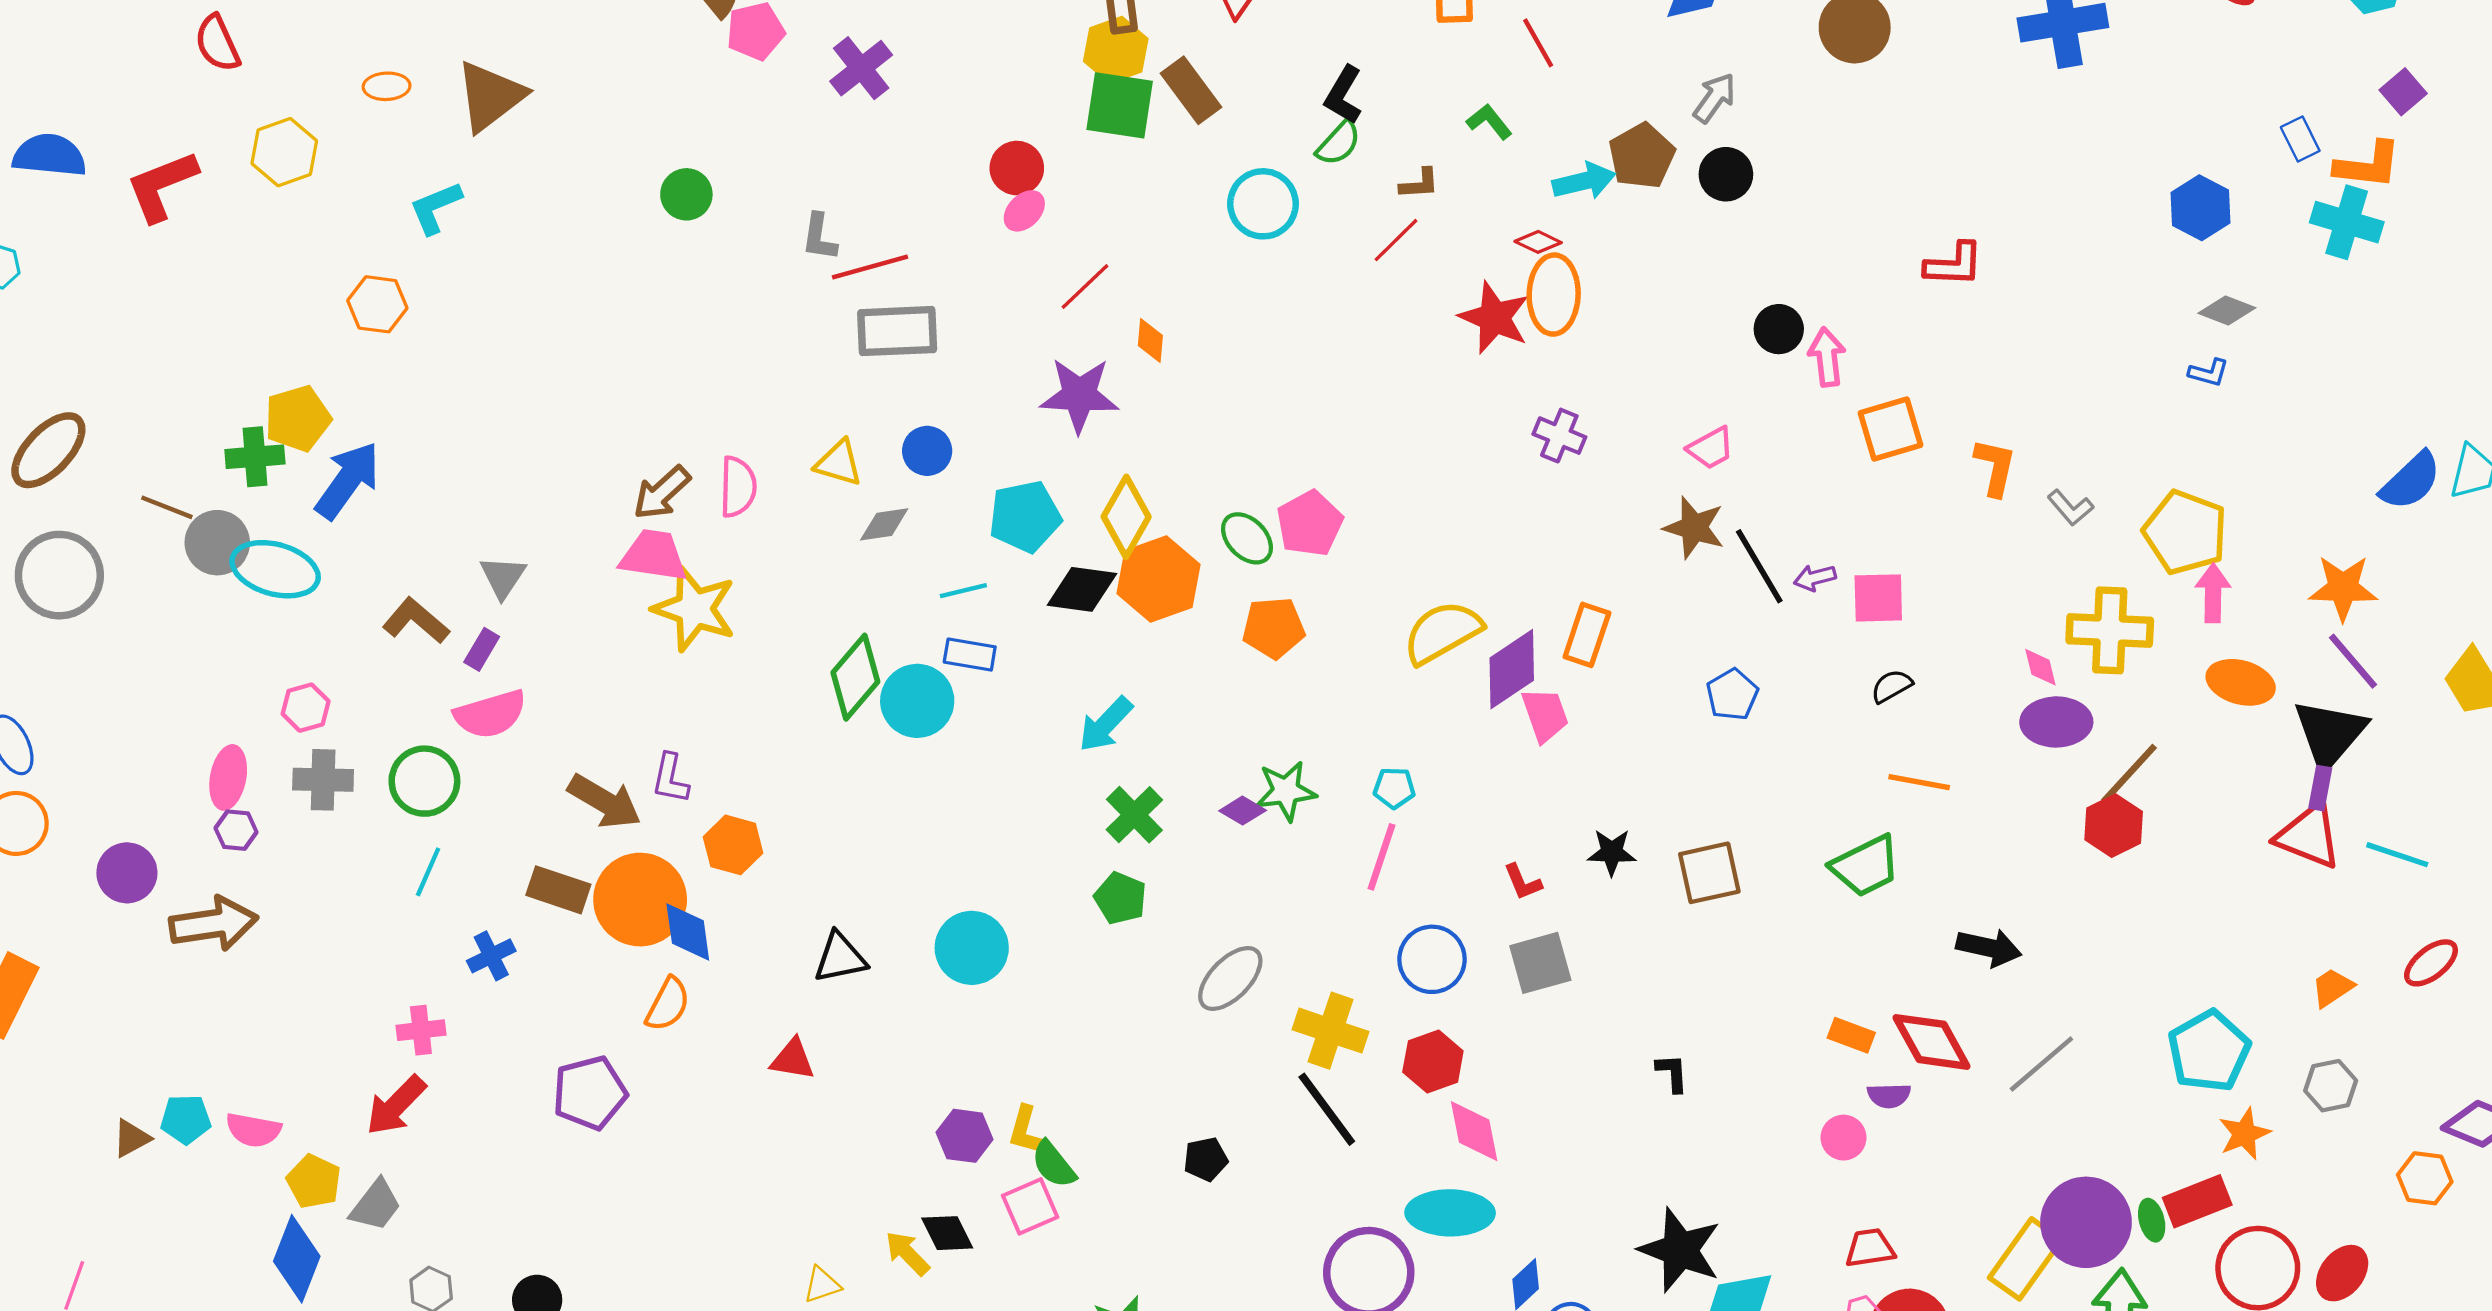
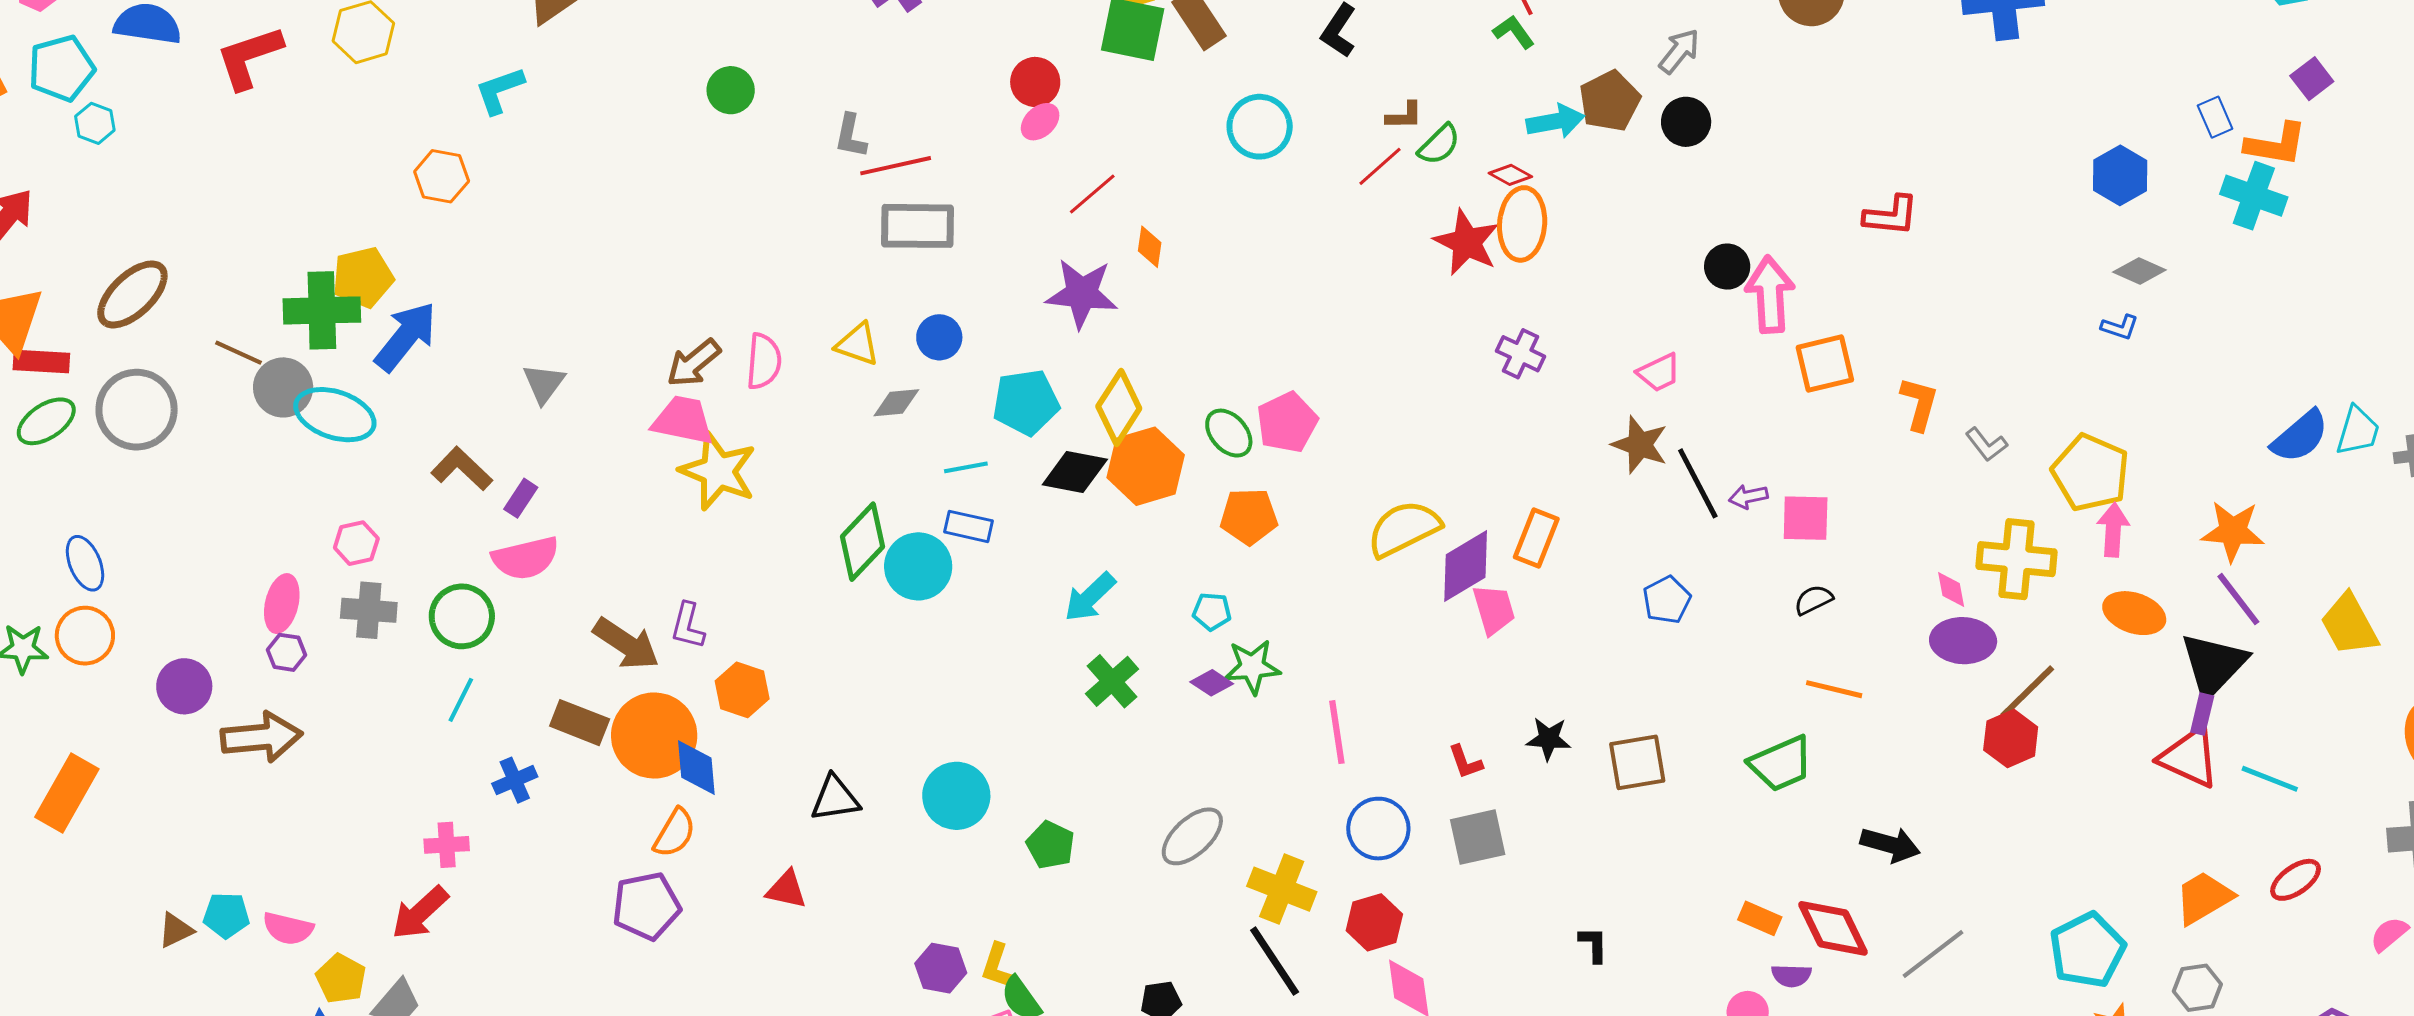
green L-shape: (1489, 122) -> (1514, 32), moved
green semicircle: (1339, 143) -> (1439, 145), moved
pink arrow: (1827, 357) -> (1770, 295), size x1.4
green cross: (255, 457) -> (322, 310), size x1.4
gray triangle: (503, 577) -> (544, 383), moved
cyan pentagon: (1394, 788) -> (1212, 611), moved
pink line: (1381, 857) -> (1337, 732), turned -30
green pentagon: (1120, 898) -> (1050, 845), moved
orange trapezoid: (2332, 988) -> (2204, 898), size x1.5
purple pentagon: (590, 1093) -> (646, 906), moved

